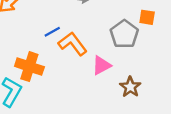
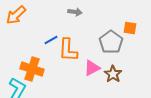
orange L-shape: (73, 44) -> (68, 50), turned -140
brown star: (130, 87) -> (113, 74), moved

